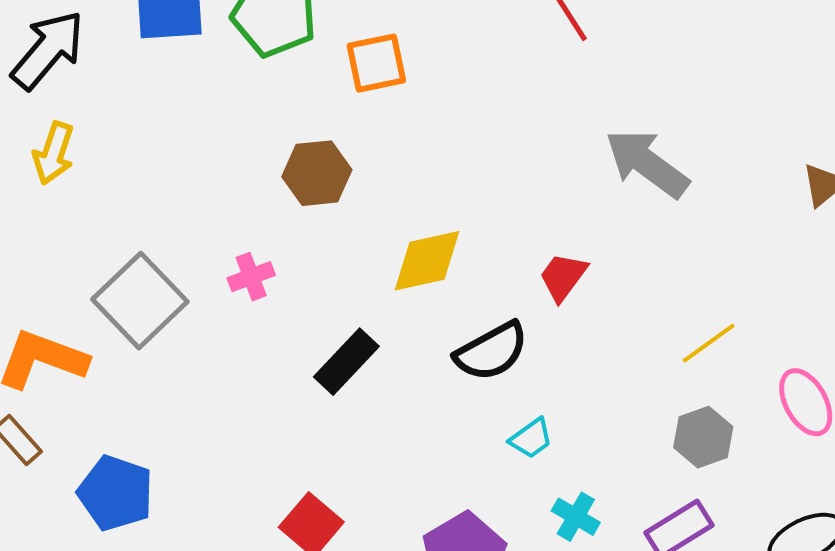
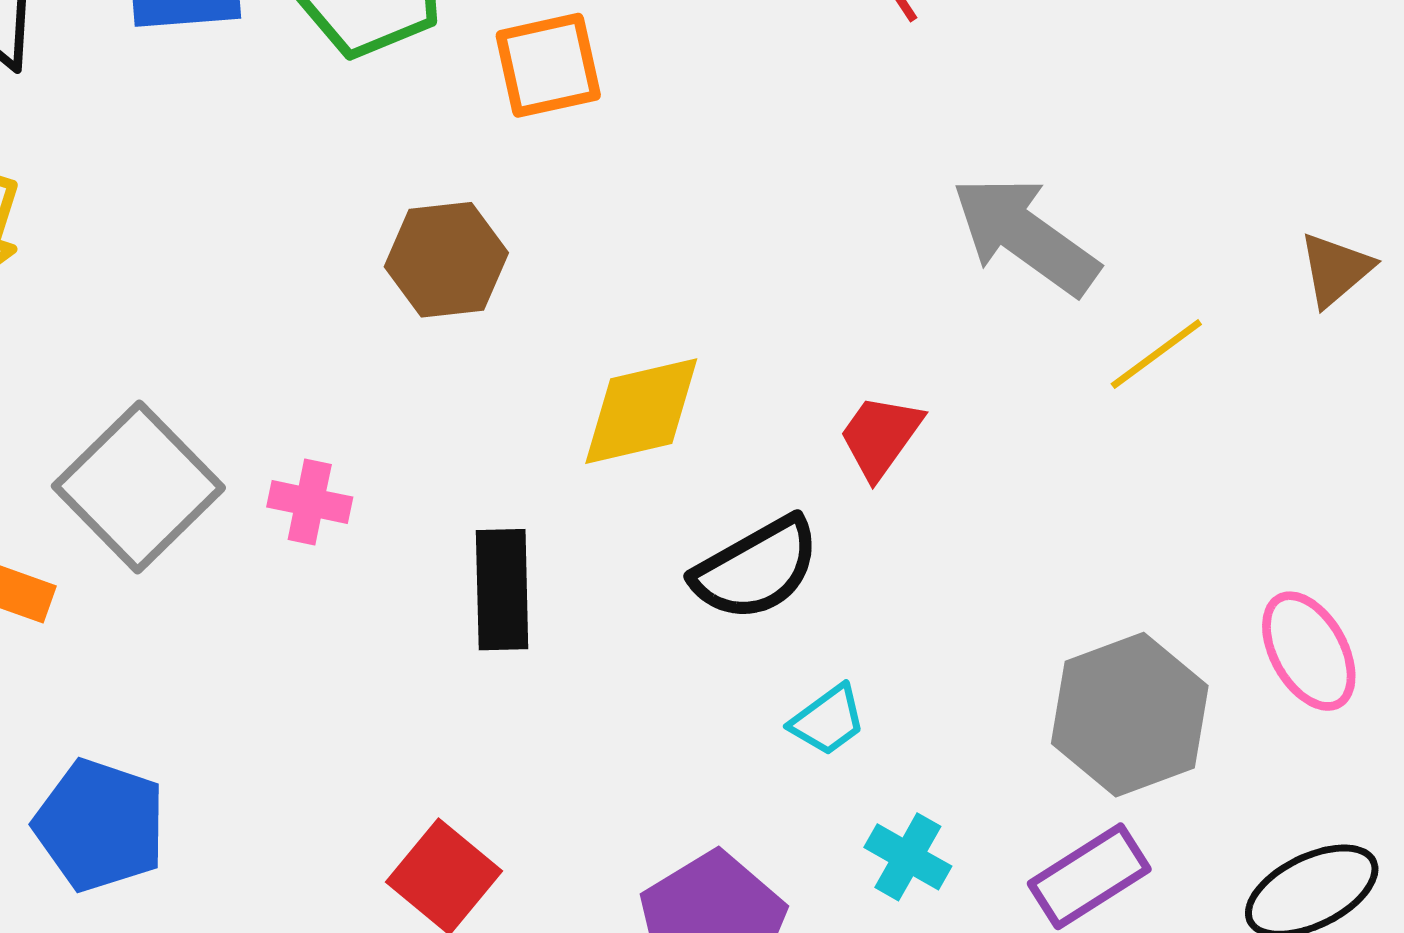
pink cross: (251, 277) -> (310, 502), moved, turned 33
yellow line: (709, 343) -> (1156, 354), moved
black rectangle: (346, 362) -> (502, 590), turned -44
gray hexagon: (703, 437) -> (1130, 715), size x1.5

